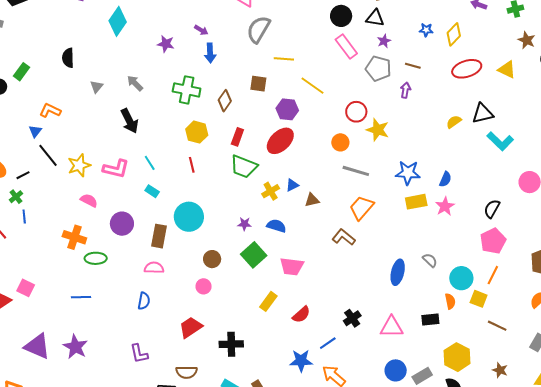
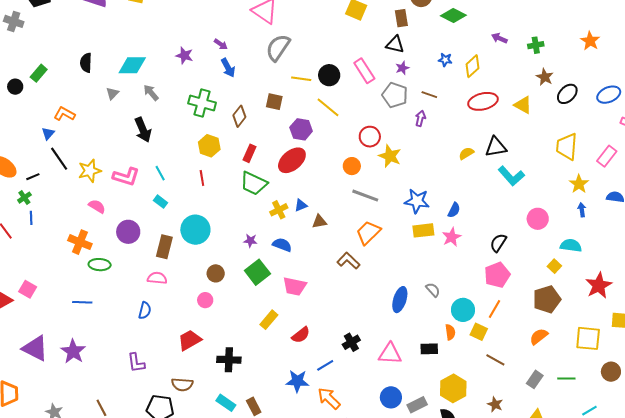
black circle: (341, 16) -> (329, 75), moved
cyan diamond: (118, 21) -> (132, 65), moved, turned 52
blue arrow: (210, 53) -> (228, 68), turned -30

